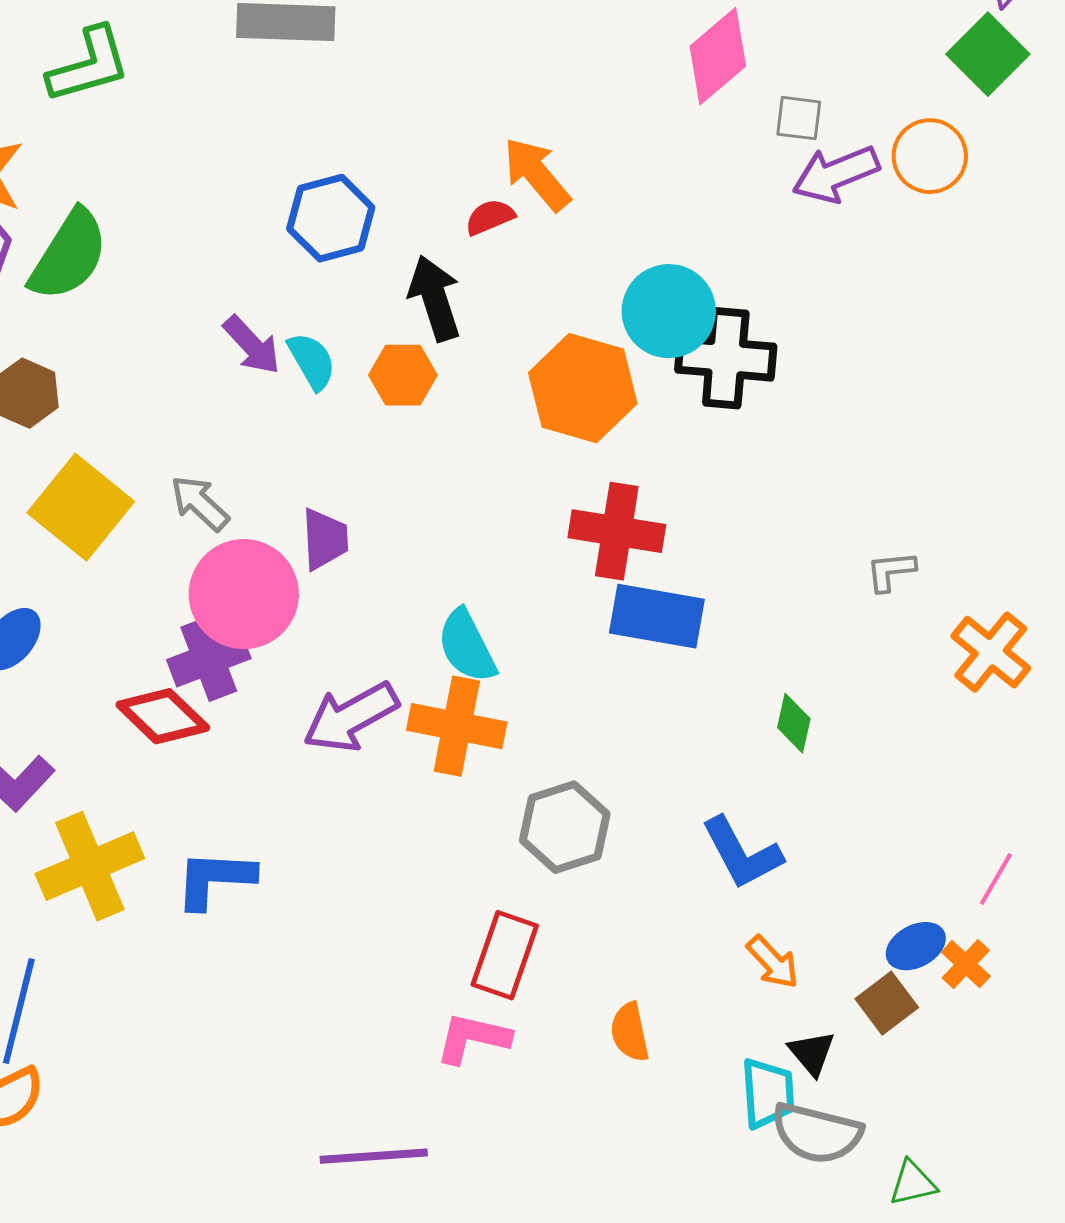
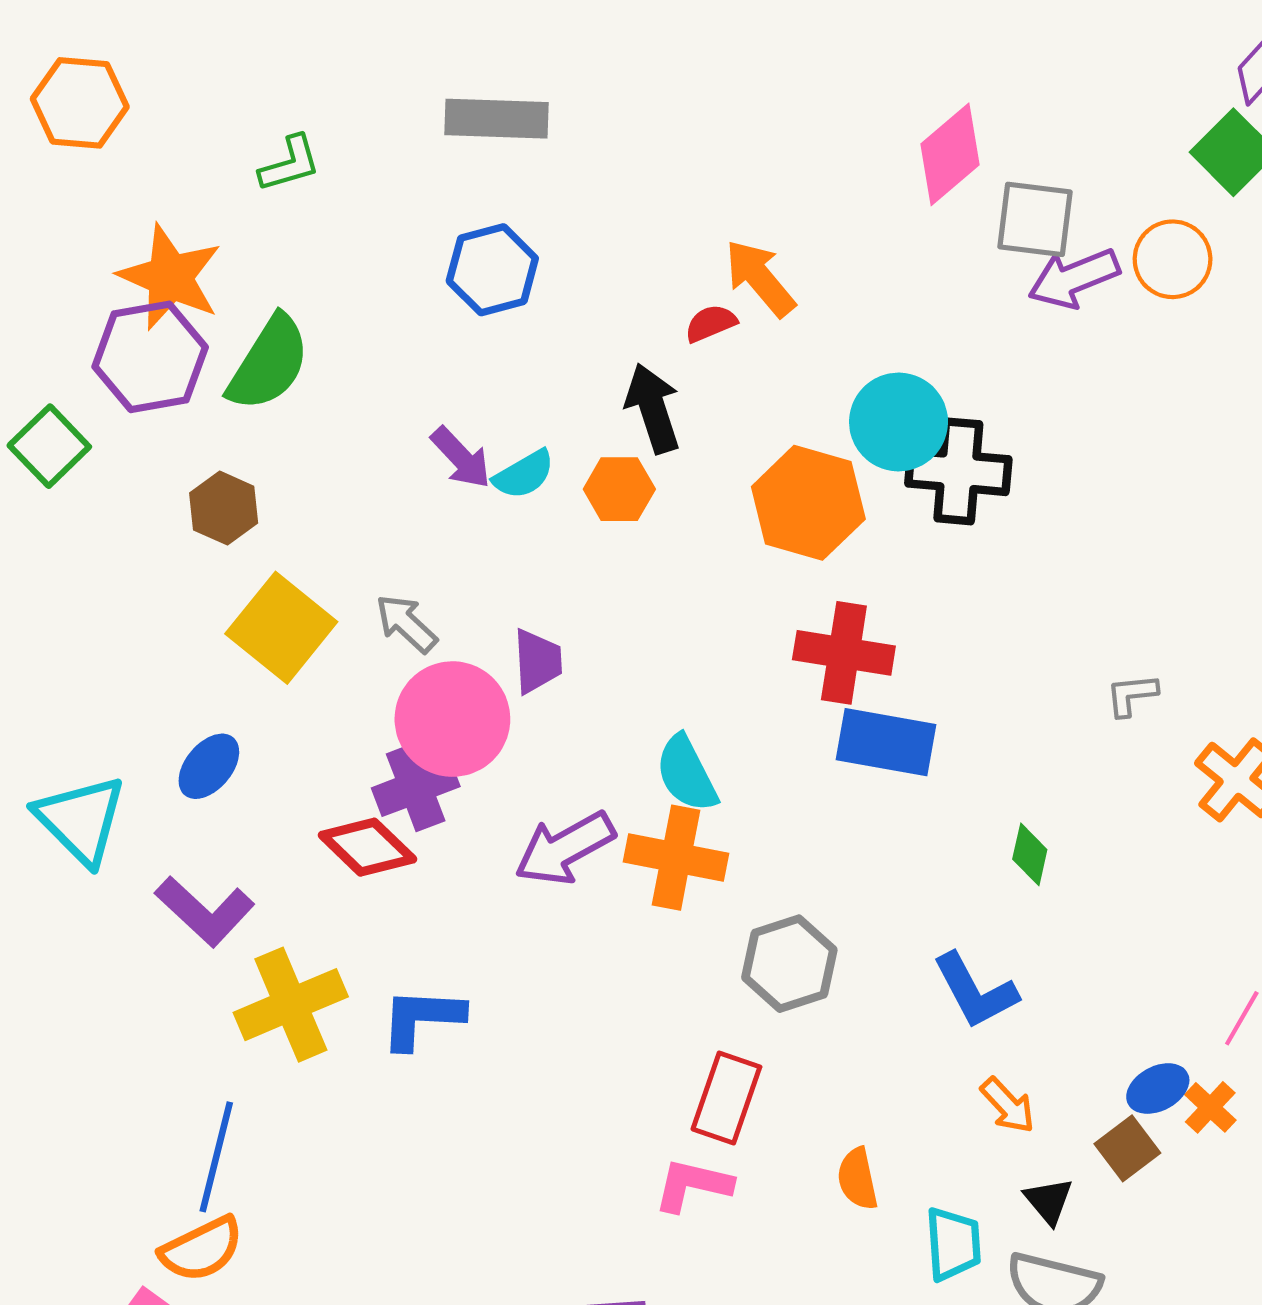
green L-shape: (89, 65) -> (290, 164), size x0.7
gray square: (799, 118) -> (1035, 219), size x1.6
blue hexagon: (331, 218) -> (492, 270), moved
cyan semicircle: (312, 361) -> (524, 474), turned 90
cyan trapezoid: (768, 1093) -> (953, 1244), moved

